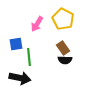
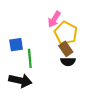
yellow pentagon: (63, 19) -> (66, 33), moved
pink arrow: (37, 24) -> (54, 19), moved

